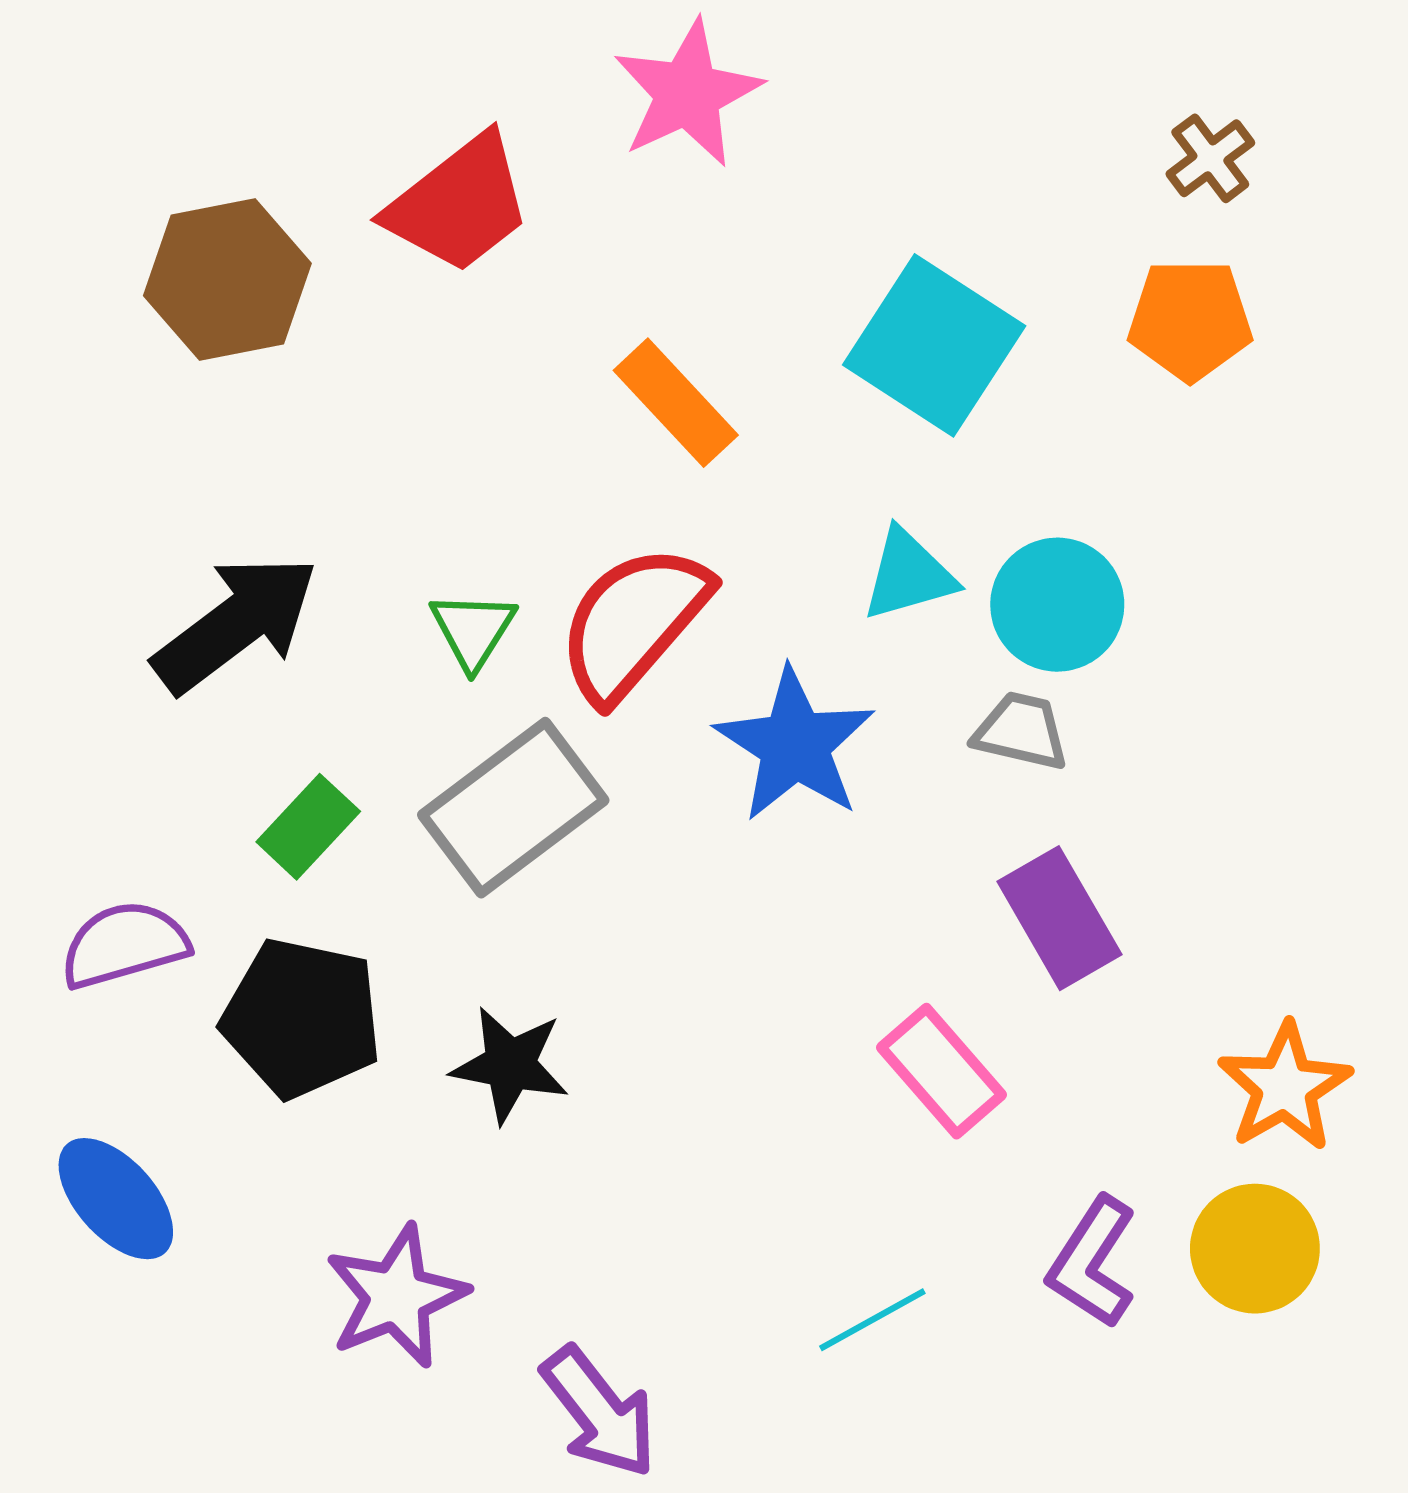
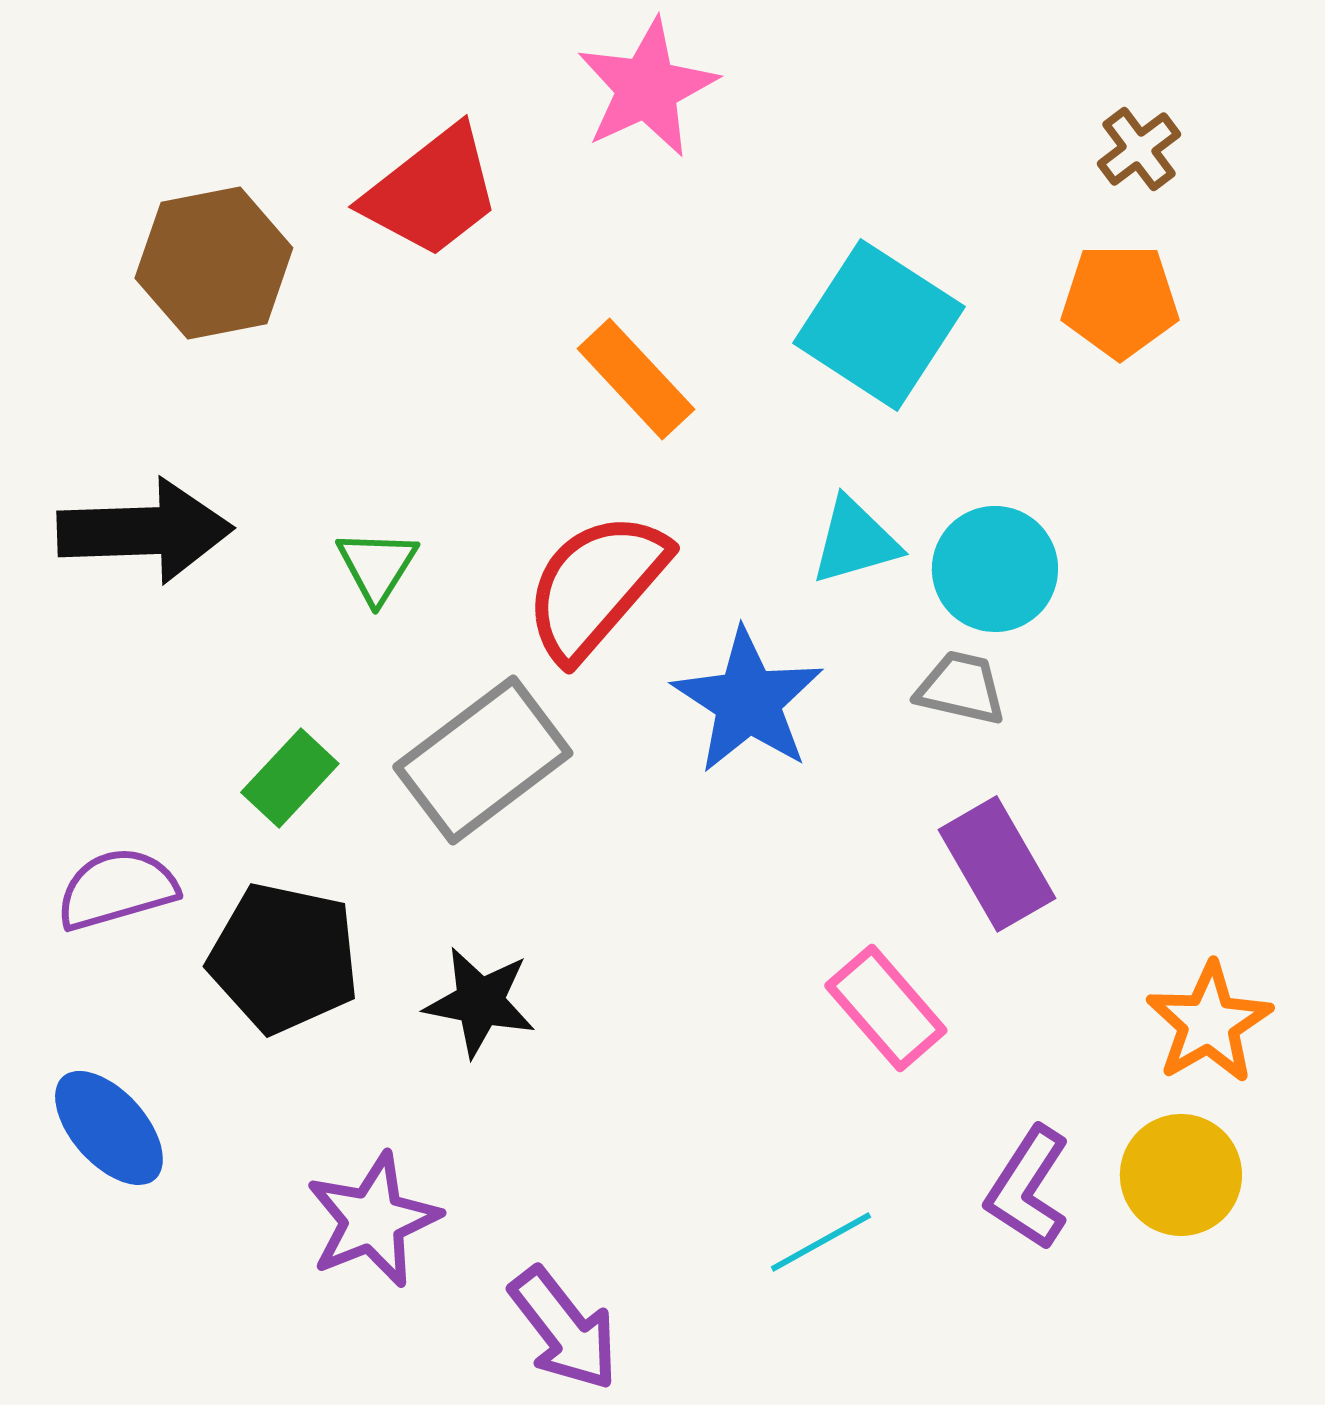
black arrow: (236, 624) -> (145, 531), moved, turned 35
green triangle: (473, 630) -> (377, 566), moved

